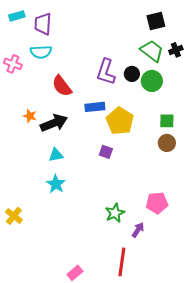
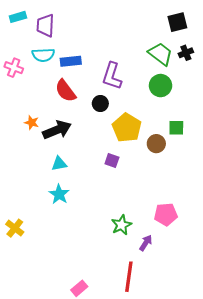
black square: (156, 21) -> (177, 22), moved
black circle: (132, 74) -> (100, 103), moved
blue rectangle: (95, 107) -> (71, 61), moved
brown circle: (167, 143) -> (156, 144), moved

